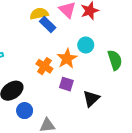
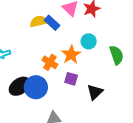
yellow semicircle: (39, 14) -> (39, 21), moved
blue circle: (25, 111) -> (36, 87), moved, size x1.5

